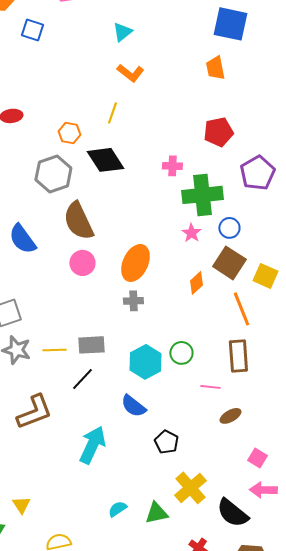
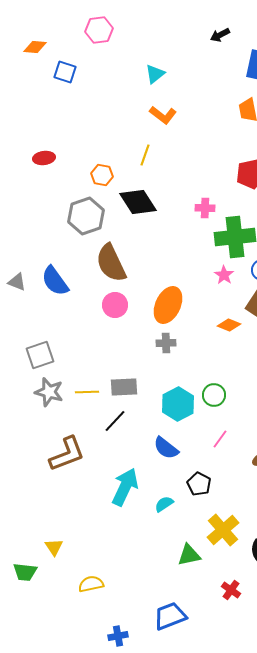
orange diamond: (196, 283) -> (229, 325), turned 65
pink line: (210, 387) -> (220, 439), moved, turned -60
cyan semicircle: (117, 509) -> (164, 504), moved

